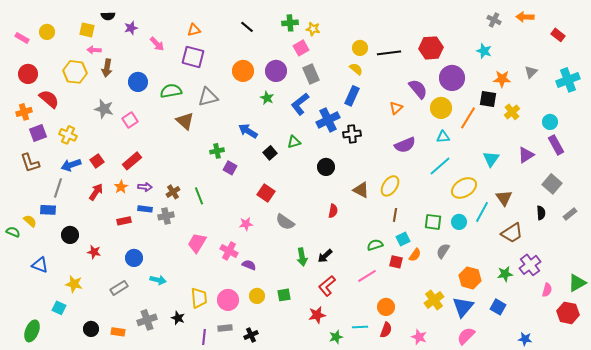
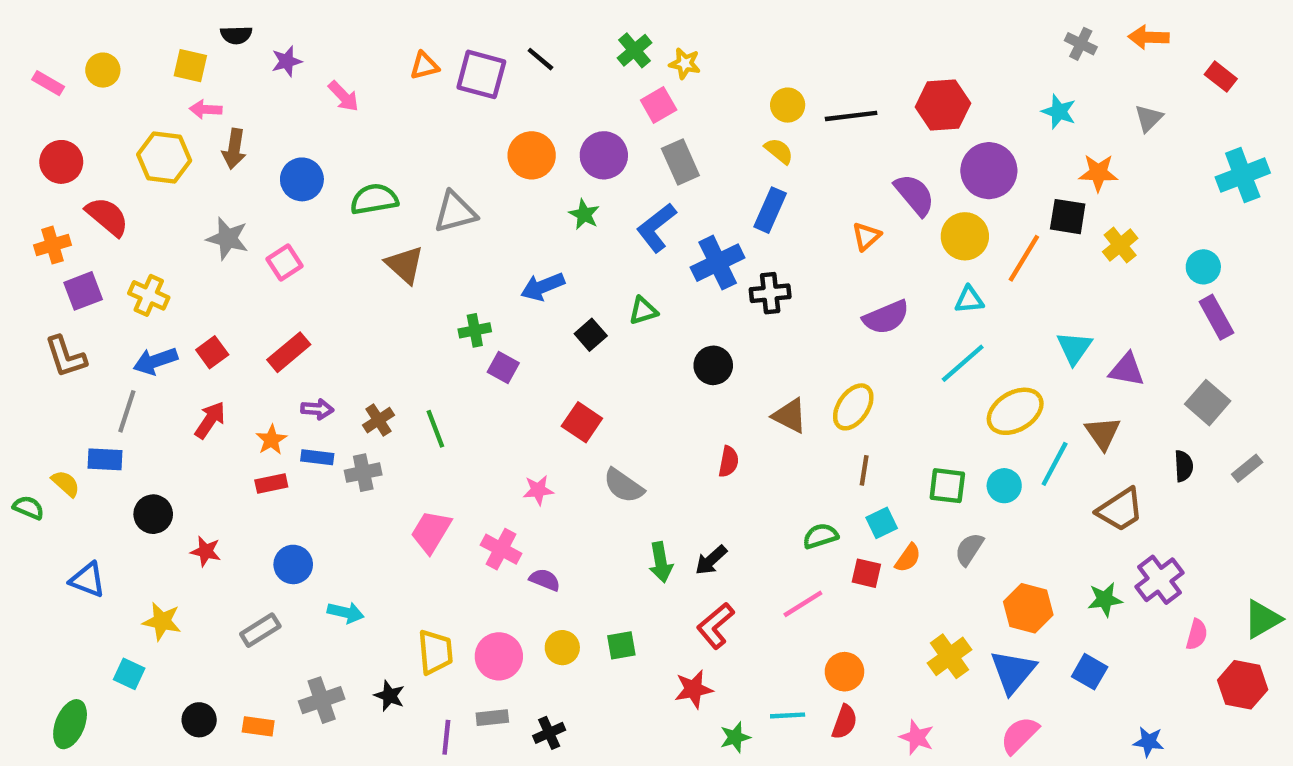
green cross: (290, 23) -> (634, 50), turned -35
purple square: (193, 57) -> (481, 74), moved
gray triangle: (531, 72) -> (1149, 118), moved
blue arrow: (248, 131) -> (543, 287), turned -54
purple triangle: (526, 155) -> (1127, 370), moved, turned 42
orange star: (121, 187) -> (271, 440), moved

